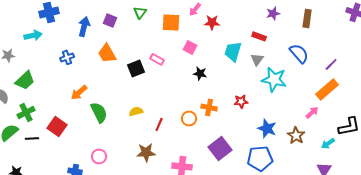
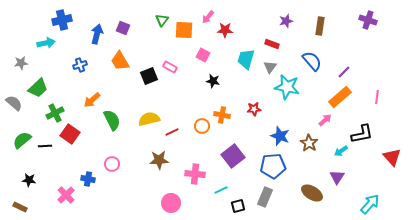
green triangle: (140, 12) -> (162, 20), moved
yellow semicircle: (136, 111) -> (149, 119), size x1.5
green cross: (26, 112) -> (55, 113), moved
red line: (159, 124) -> (172, 132), turned 40

